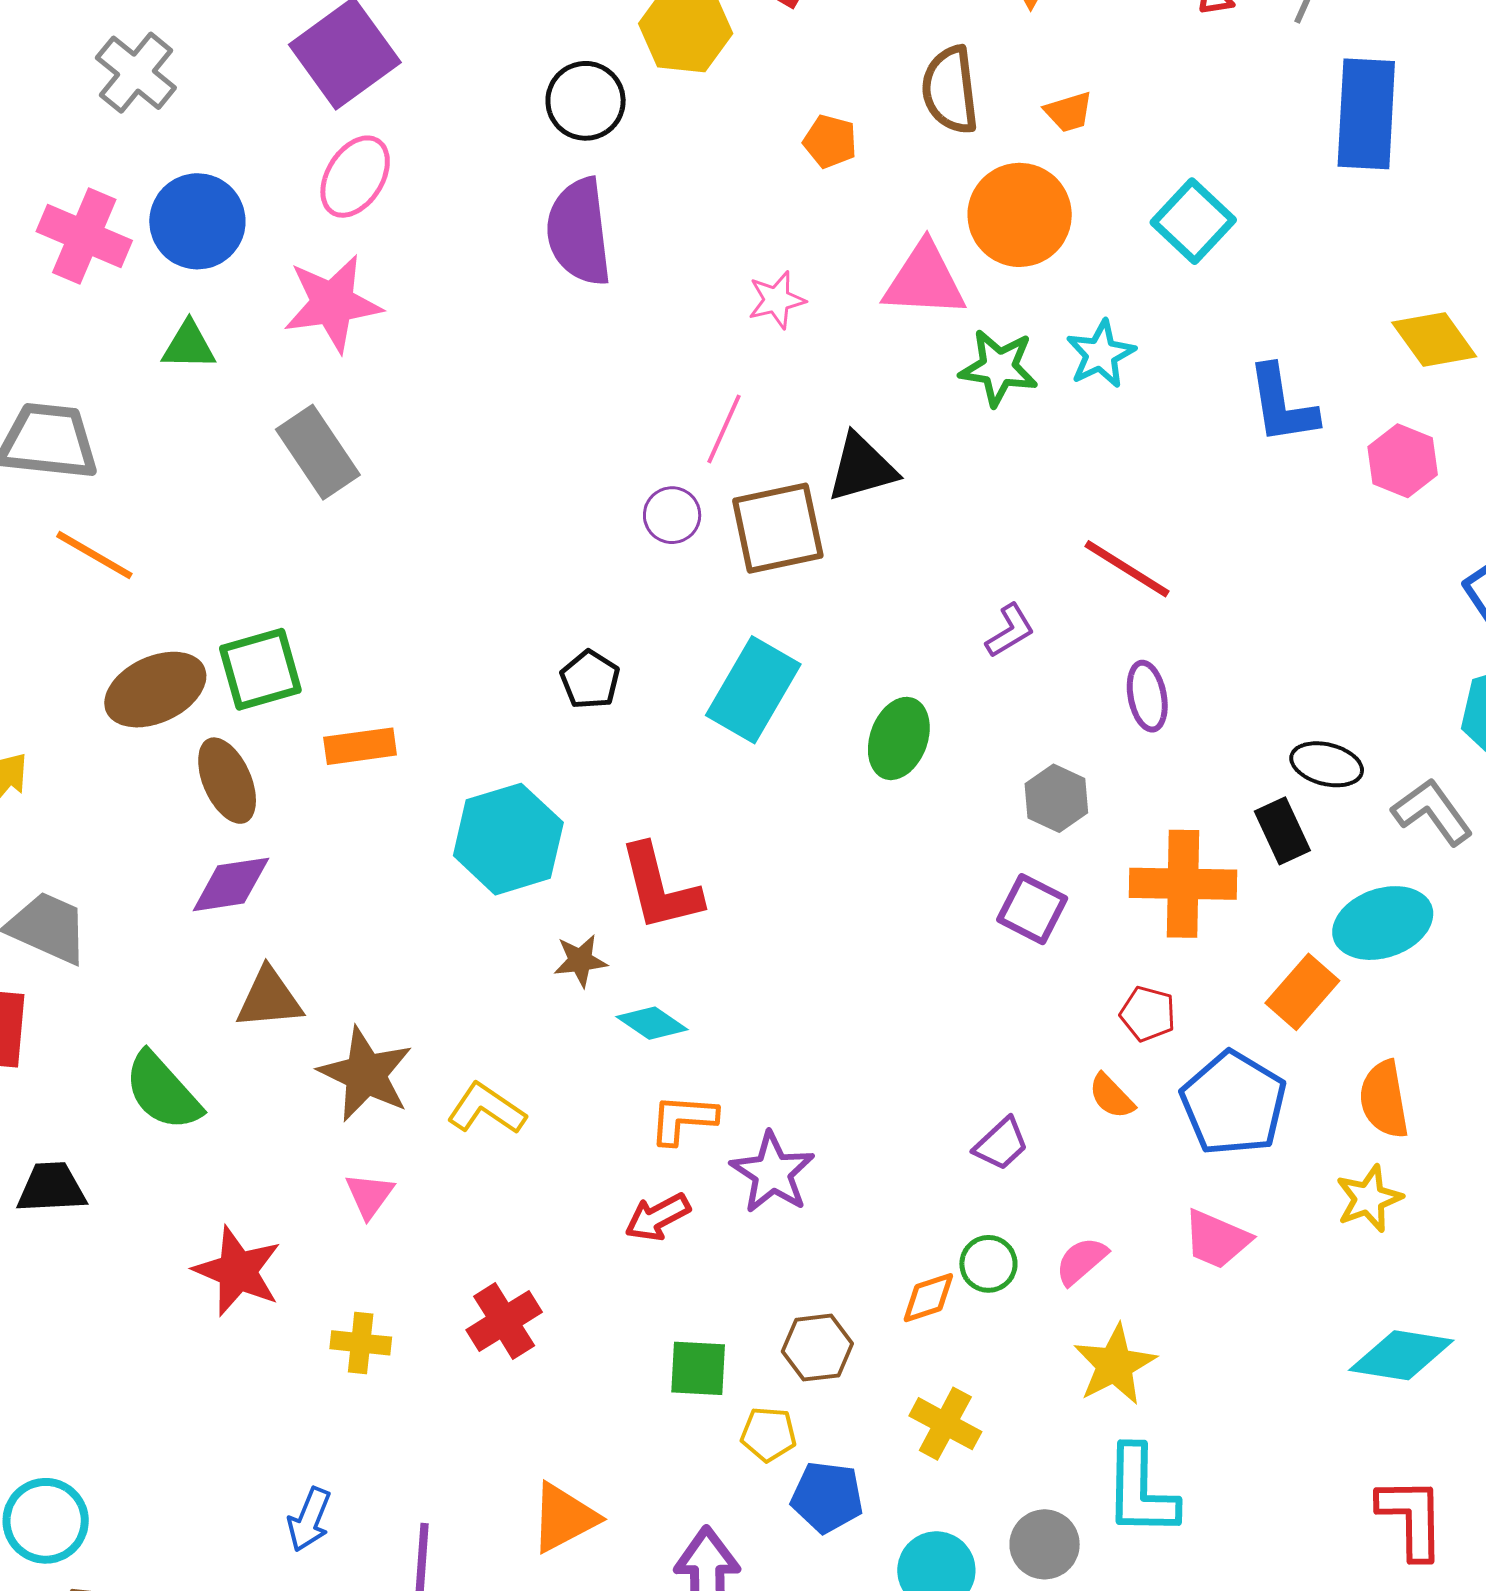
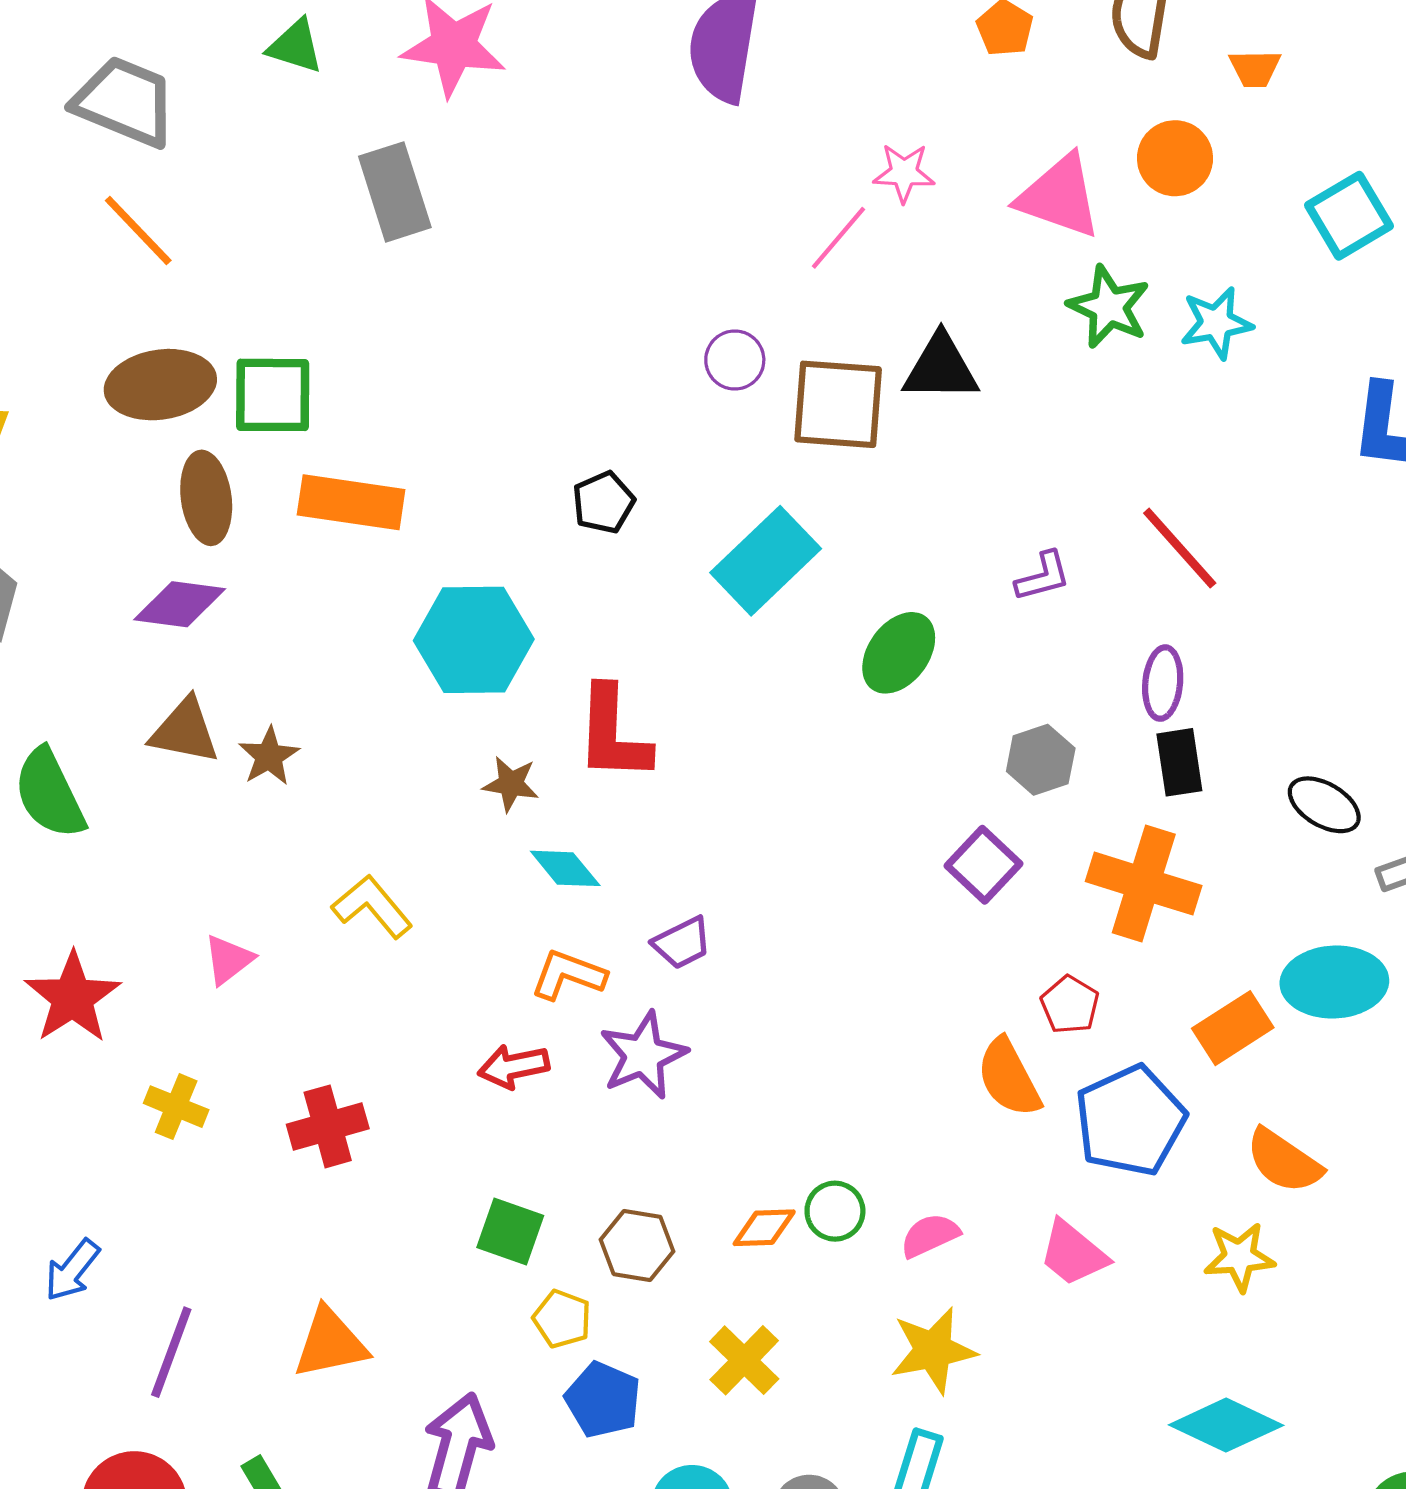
orange circle: (1020, 215) -> (1175, 158), size x0.7
pink line: (724, 429) -> (838, 238), moved
orange rectangle: (360, 746) -> (351, 502), size x1.4
black rectangle: (1282, 831) -> (1179, 762), moved
brown star: (366, 1074) -> (269, 756), moved, size x0.6
orange semicircle: (1111, 1096) -> (1009, 1078), size x1.5
orange semicircle: (1384, 1099) -> (1284, 1161), turned -62
purple trapezoid: (1001, 1144) -> (682, 943), moved

